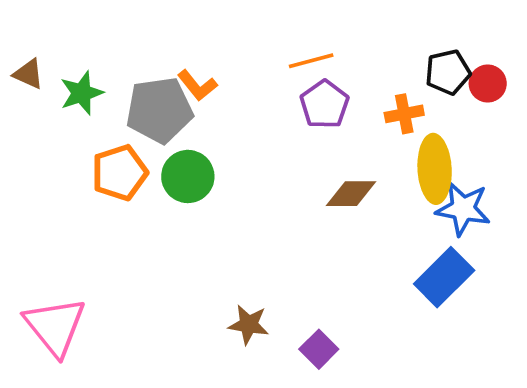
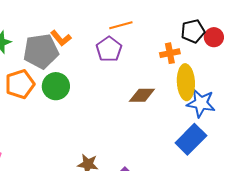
purple pentagon: (324, 104) -> (109, 49), moved

